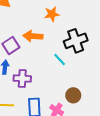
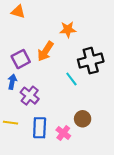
orange arrow: (33, 36) -> (45, 51), turned -66
purple cross: (22, 78) -> (30, 96), turned 30

